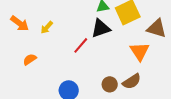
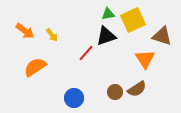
yellow arrow: (47, 27) -> (52, 35), turned -80
orange semicircle: (30, 59) -> (35, 67), size x1.6

